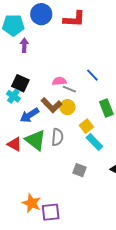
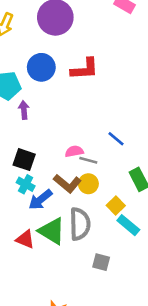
cyan cross: (13, 96) -> (26, 184), moved
gray semicircle: (57, 137) -> (80, 224), size x1.4
gray square: (80, 170) -> (101, 262), moved

